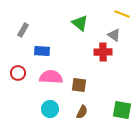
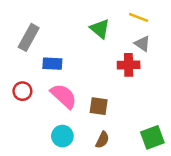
yellow line: (122, 14) -> (139, 17), moved
gray rectangle: (23, 30) -> (29, 37), size x1.5
pink semicircle: (51, 77) -> (64, 96), turned 40
green square: (122, 110) -> (152, 137), turned -30

